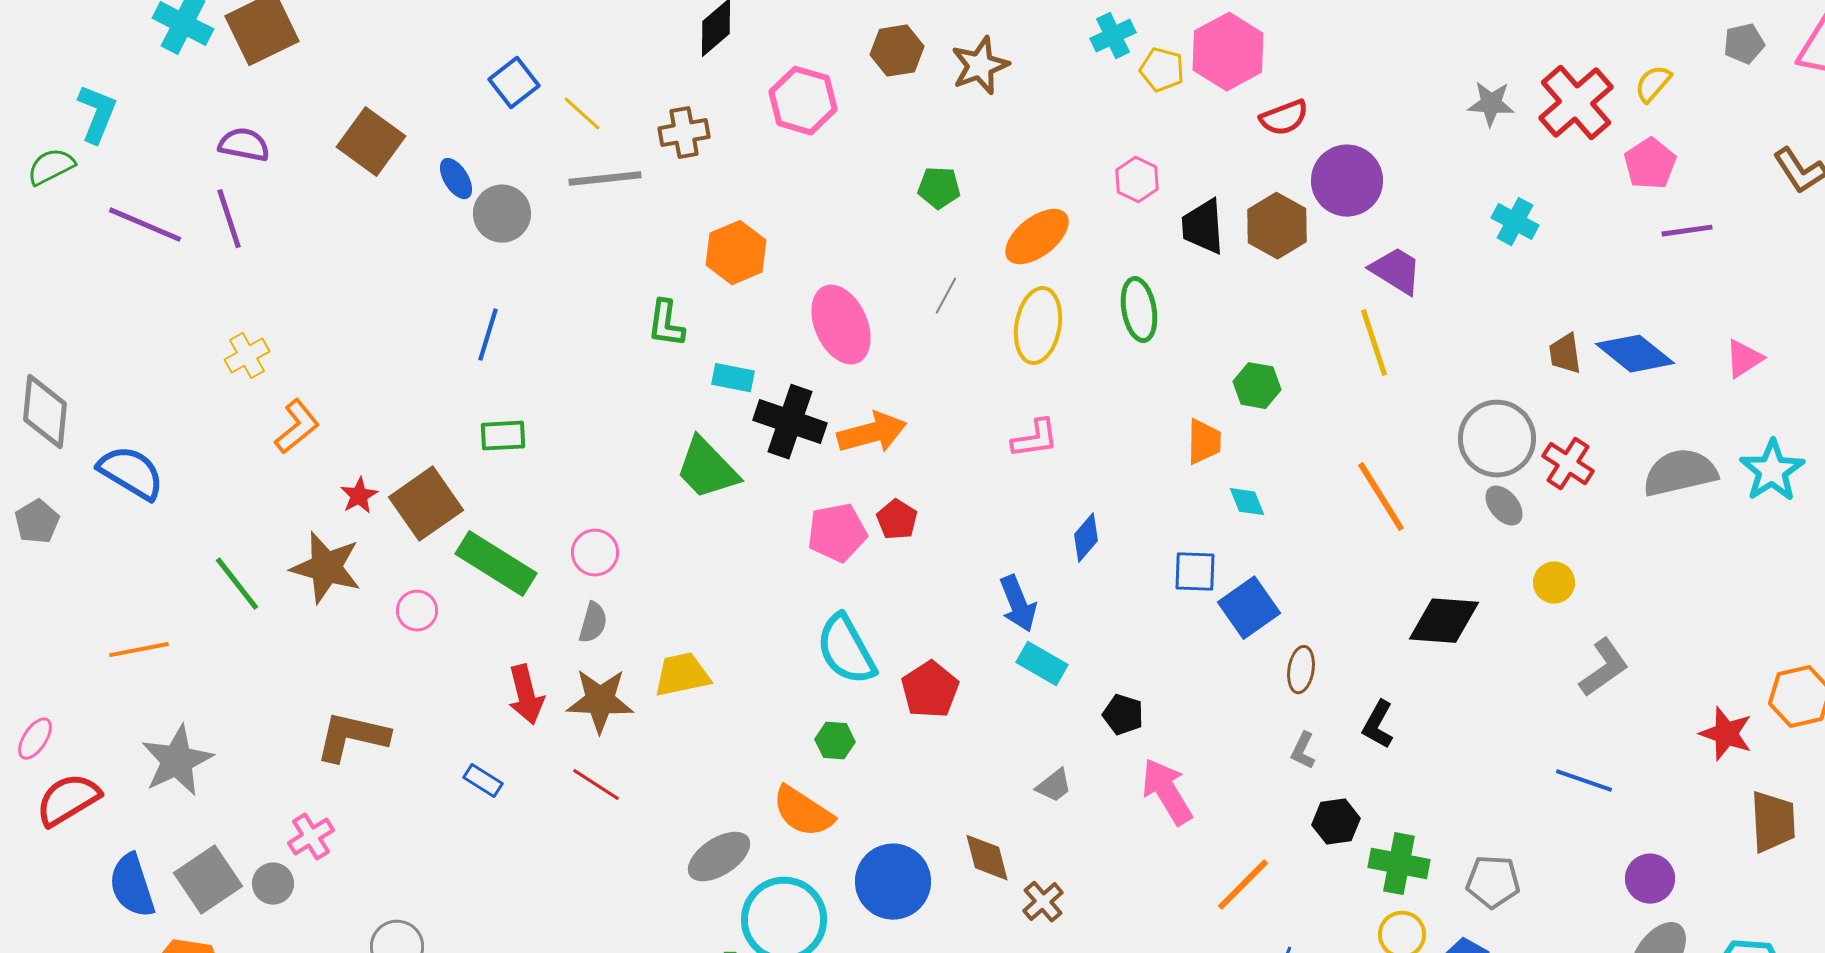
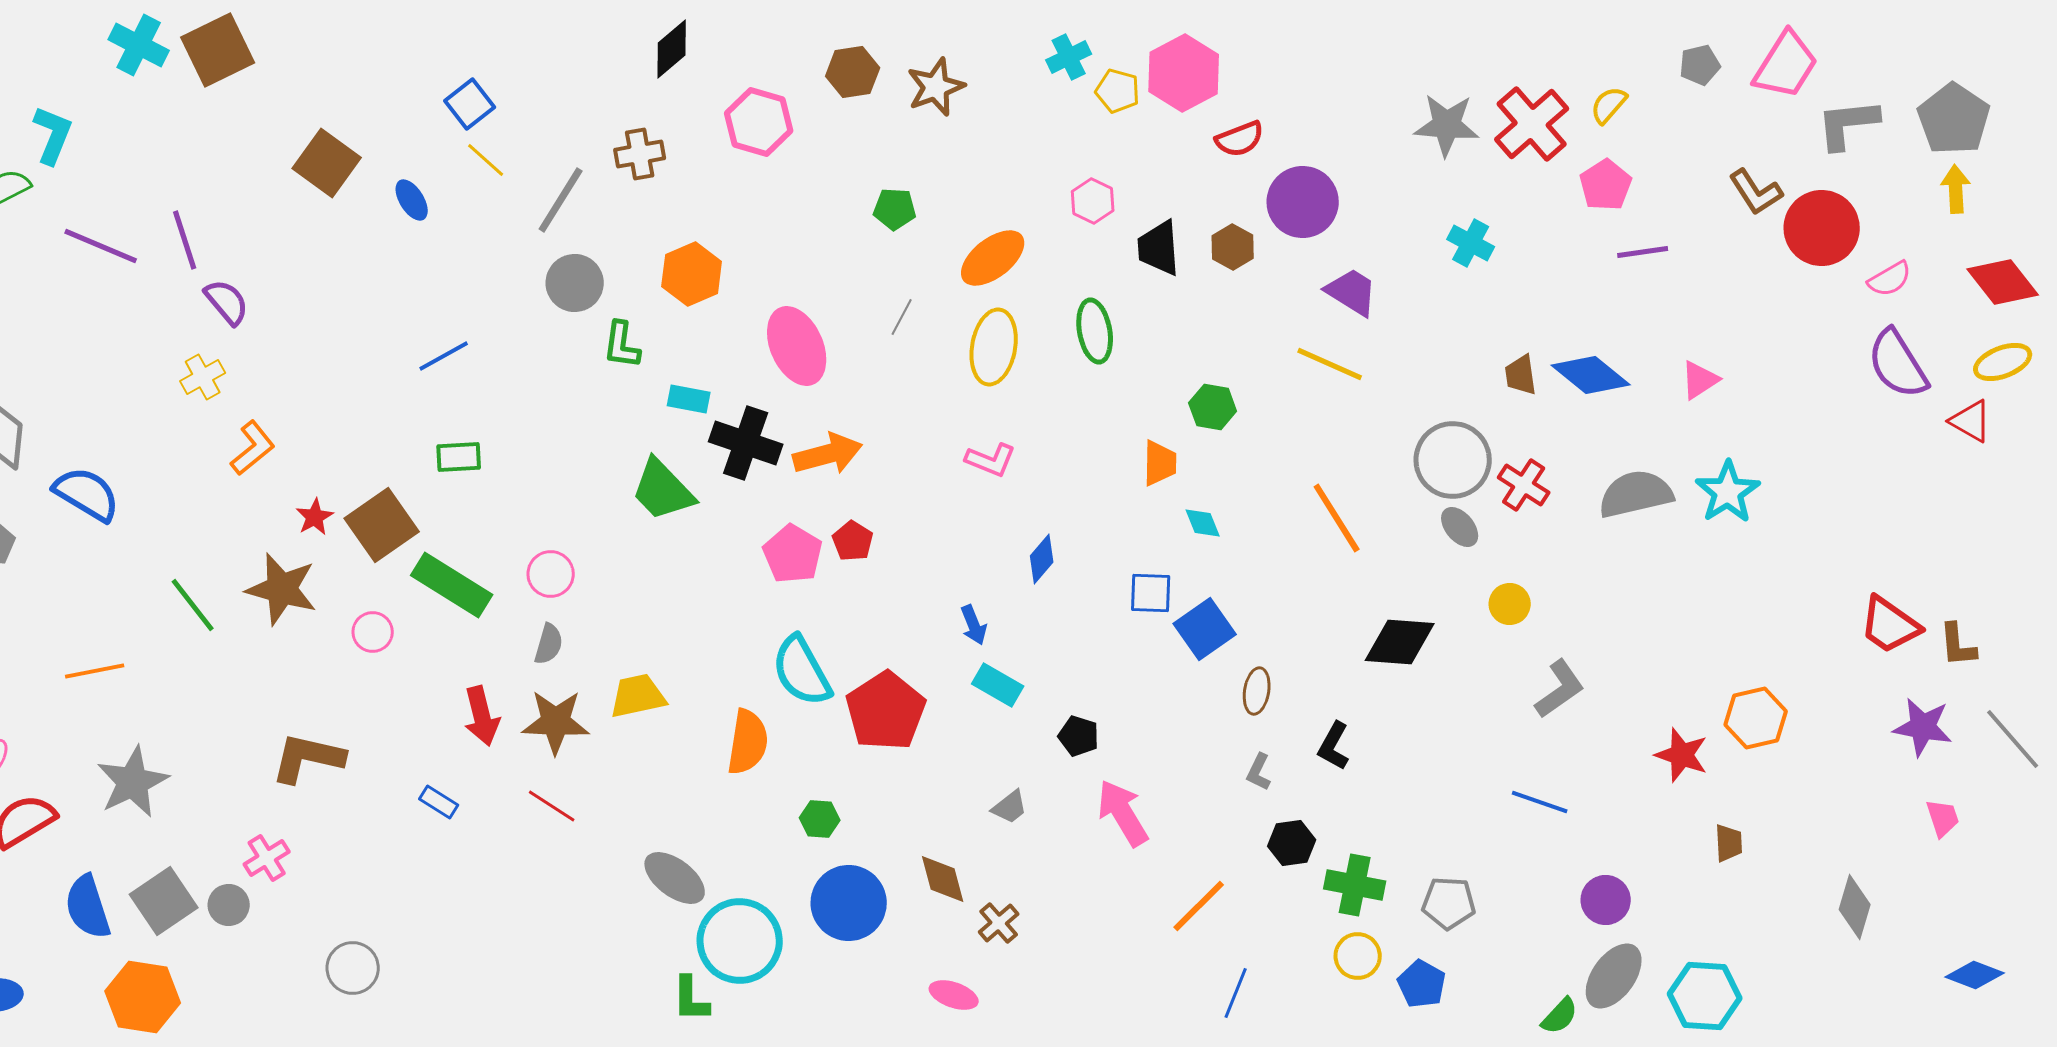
gray star: (1491, 104) -> (1447, 125), size x1.4
yellow line: (582, 114) -> (486, 160), moved
purple semicircle: (244, 145) -> (227, 302), moved, turned 39
gray line: (605, 179) -> (561, 200), turned -52
gray circle: (502, 214) -> (575, 283), moved
brown hexagon: (1277, 226) -> (1233, 247), size x0.7
blue line: (488, 335) -> (444, 356), turned 44
yellow line: (1374, 343) -> (1330, 364), turned -48
pink L-shape: (1035, 439) -> (991, 460), turned 30
pink pentagon: (837, 533) -> (793, 554), turned -30
blue arrow: (1018, 604) -> (974, 625), size x0.7
red pentagon: (930, 690) -> (886, 711), size x1.4
green hexagon: (835, 741) -> (820, 819), moved
orange semicircle: (803, 812) -> (748, 742), moved, turned -114
brown trapezoid: (1773, 822) -> (1729, 843), size x0.6
gray ellipse: (719, 857) -> (675, 878), turned 70

